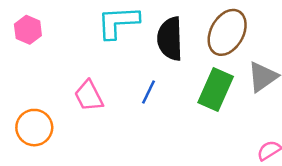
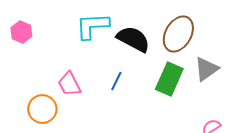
black semicircle: (170, 39) -> (133, 39), turned 120
orange circle: (34, 128) -> (42, 109), moved

